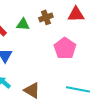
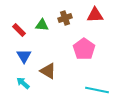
brown triangle: (32, 90) -> (48, 71), moved

